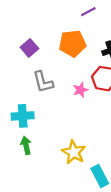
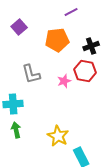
purple square: (29, 48) -> (19, 27), moved

